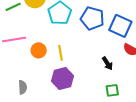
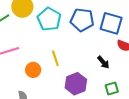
orange circle: (39, 50) -> (33, 70), moved
purple hexagon: (62, 78) -> (76, 84), moved

